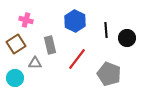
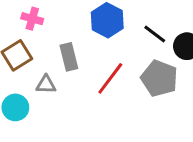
black line: (106, 30) -> (155, 34), turned -49
gray pentagon: (109, 74) -> (159, 78), moved

